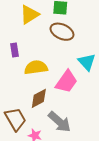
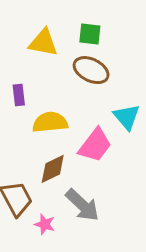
yellow triangle: (29, 15) -> (43, 43), turned 40

